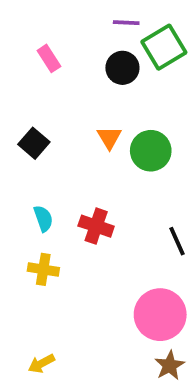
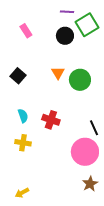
pink circle: (160, 315) -> (85, 152), moved
brown star: (170, 365) -> (90, 184), moved

